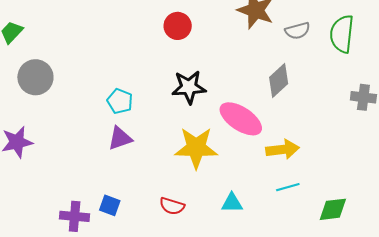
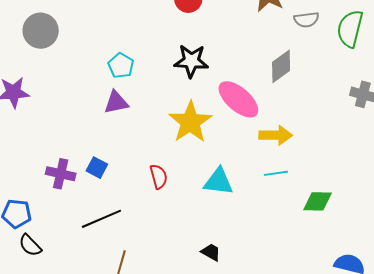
yellow star: (196, 148) -> (190, 122), turned 30
cyan triangle: (232, 203) -> (218, 181), size x1.4
red semicircle: (172, 206) -> (159, 177), turned -130

